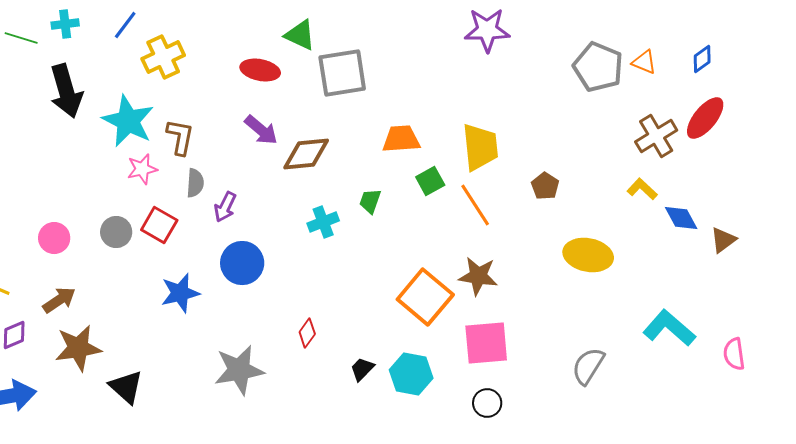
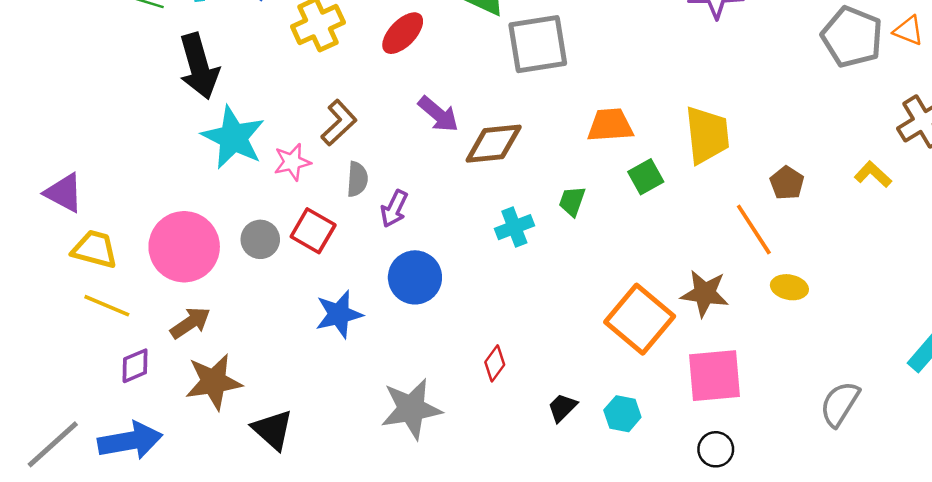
red ellipse: (260, 70) -> (403, 33), moved, turned -57
cyan star: (128, 121) -> (233, 137), moved
brown L-shape: (180, 137) -> (339, 123), turned 36
yellow L-shape: (642, 189) -> (873, 174), moved
orange line: (475, 205) -> (754, 230), moved
pink circle: (54, 238) -> (184, 247), size x1.8
yellow ellipse: (588, 255) -> (789, 287), moved, size x0.6
cyan hexagon: (411, 374) -> (622, 414), size x0.7

